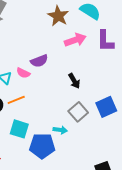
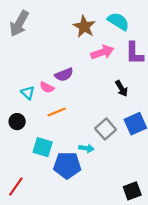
black arrow: (74, 81) -> (122, 88), moved
orange line: (16, 100) -> (57, 112), moved

